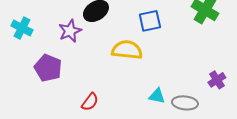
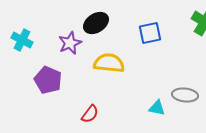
yellow semicircle: (127, 50) -> (109, 63), moved
gray ellipse: (185, 103) -> (185, 95), moved

